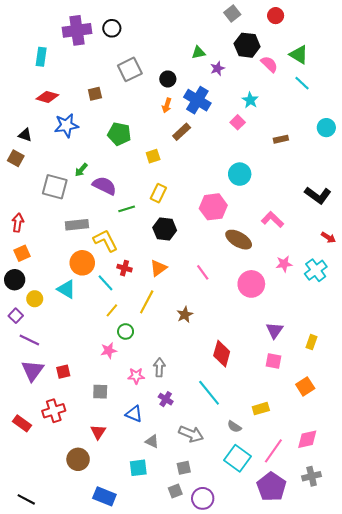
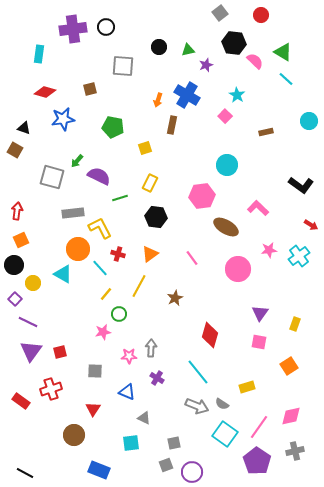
gray square: (130, 69) -> (123, 66), turned 30
black circle: (168, 79) -> (159, 47), moved
brown rectangle: (182, 132) -> (172, 125), turned -36
gray arrow: (191, 434) -> (197, 406), moved

